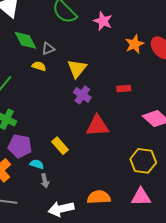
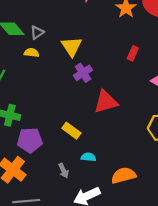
red rectangle: (124, 89) -> (133, 53), moved, turned -48
purple cross: (82, 95) -> (83, 73), turned 36
cyan semicircle: (37, 164) -> (88, 157), moved

